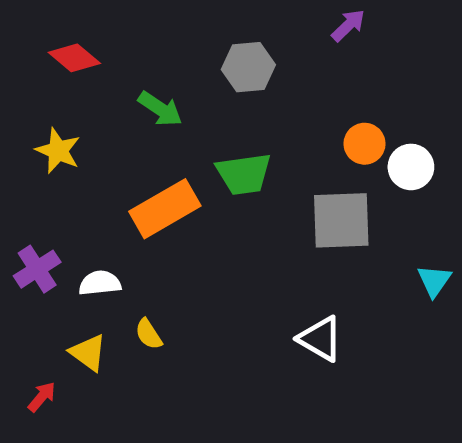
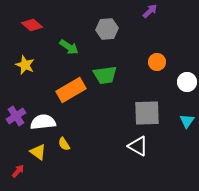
white circle: (411, 167) -> (187, 82), moved
gray square: (341, 220) -> (147, 113), moved
white semicircle: (100, 283) -> (43, 122), size x1.4

